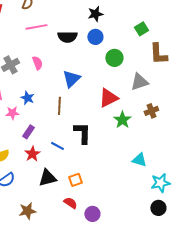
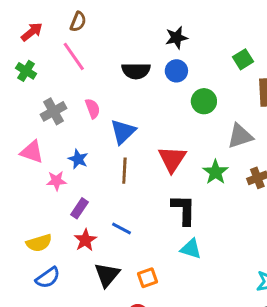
pink line: (36, 27) -> (74, 56), moved, turned 65
blue triangle: (71, 79) -> (123, 132), moved
red triangle: (108, 98) -> (172, 159), moved, turned -30
green star: (122, 120) -> (216, 172), moved
black L-shape: (82, 133) -> (184, 210), moved
cyan triangle: (139, 160) -> (191, 249), moved
black triangle: (47, 178) -> (107, 275), turned -36

